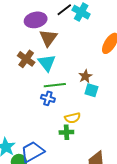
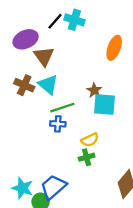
cyan square: (91, 90) -> (104, 105), size x1.5

